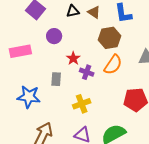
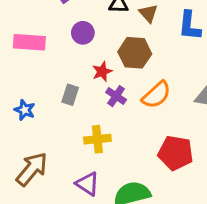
brown hexagon: (109, 38) -> (135, 53), moved
blue star: (29, 97) -> (25, 110), size x0.6

